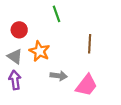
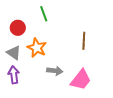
green line: (57, 14) -> (44, 14), moved

